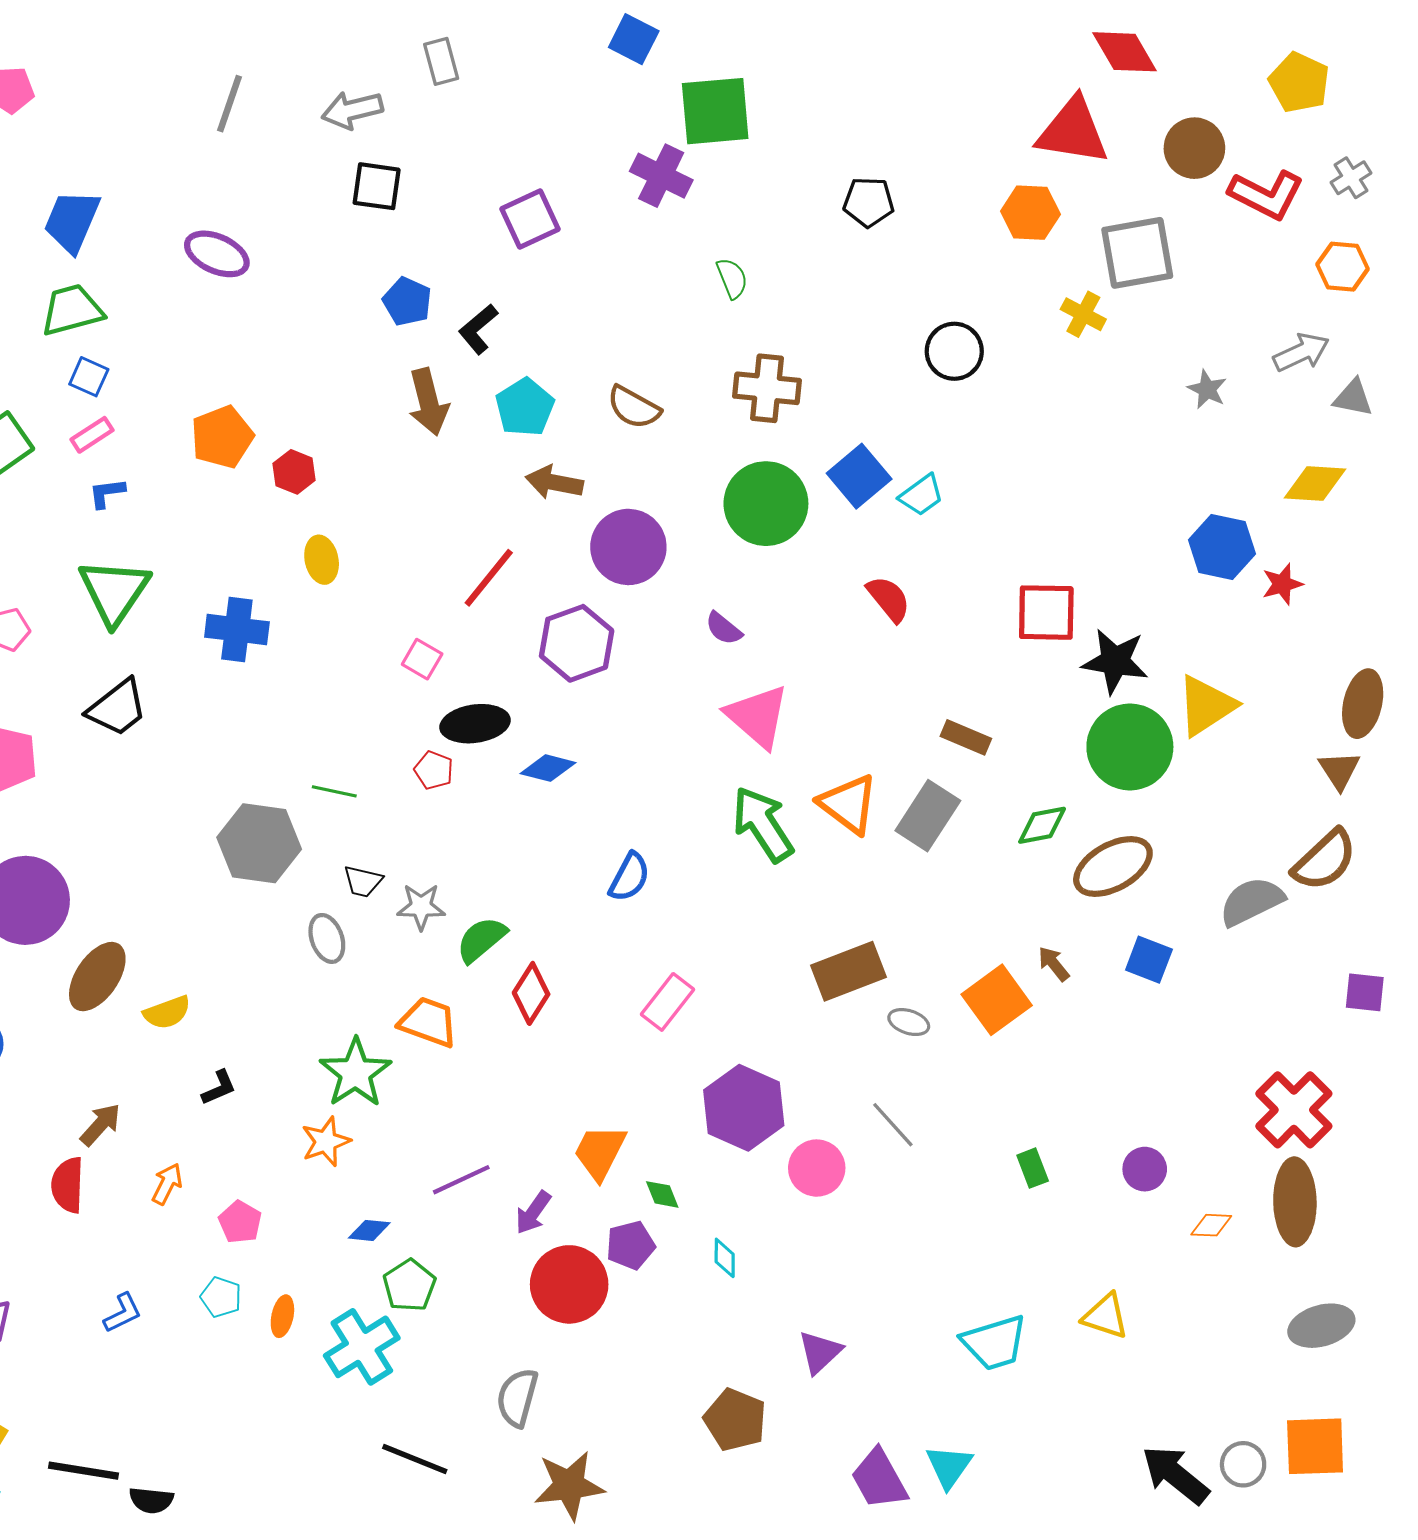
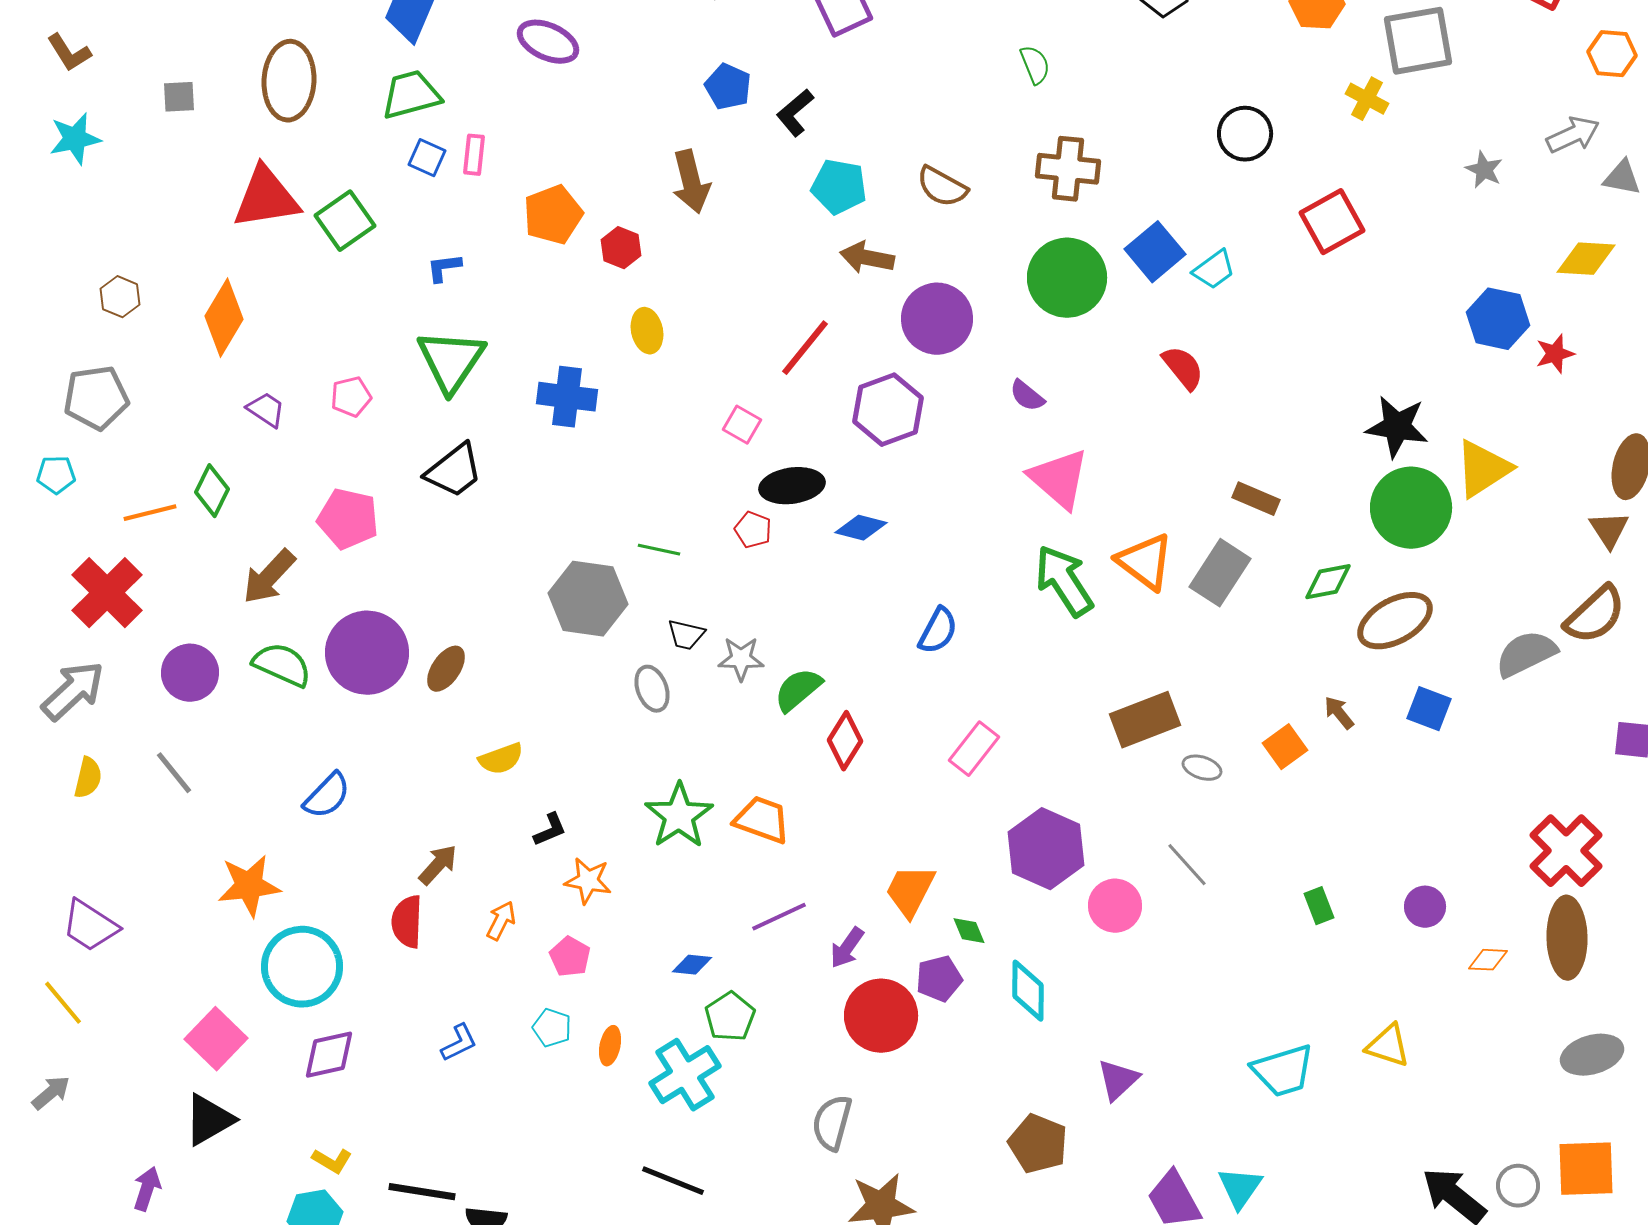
brown arrow: (428, 402) -> (691, 182), moved
cyan pentagon: (525, 407) -> (839, 187), turned -30
pink rectangle: (92, 435) -> (474, 155), moved, turned -51
red square: (1046, 613) -> (1332, 222), moved, turned -30
brown ellipse: (97, 977) -> (446, 669), moved, size x0.7
orange square: (997, 1000) -> (1285, 747), size x0.7
orange trapezoid: (428, 1022) -> (762, 820), moved
orange star: (326, 1142) -> (588, 881), moved, turned 30
cyan diamond: (725, 1258) -> (1028, 991), size x1.6
black line: (415, 1459) -> (673, 1181), moved

